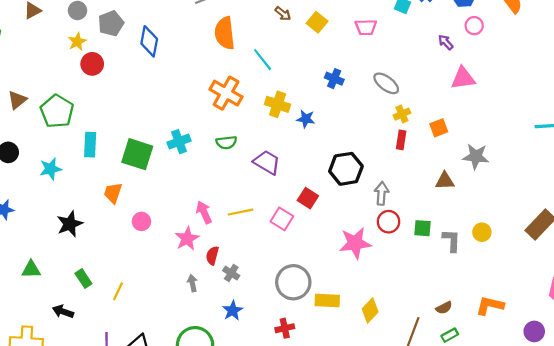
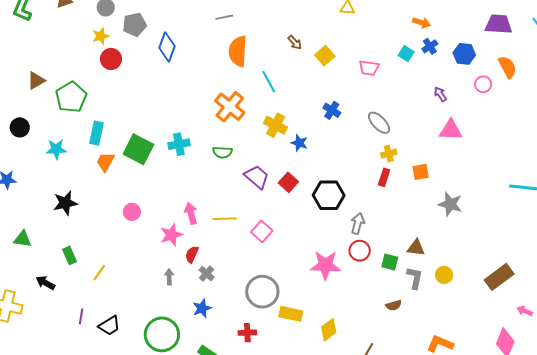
pink circle: (474, 26) -> (483, 84), moved
brown triangle: (445, 181) -> (416, 248), moved
orange trapezoid: (113, 193) -> (105, 162), moved
red square: (308, 198) -> (288, 182), moved
brown semicircle: (444, 308) -> (394, 305), moved

